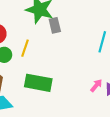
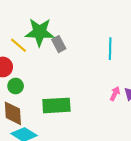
yellow line: (25, 48) -> (18, 45), moved, turned -54

